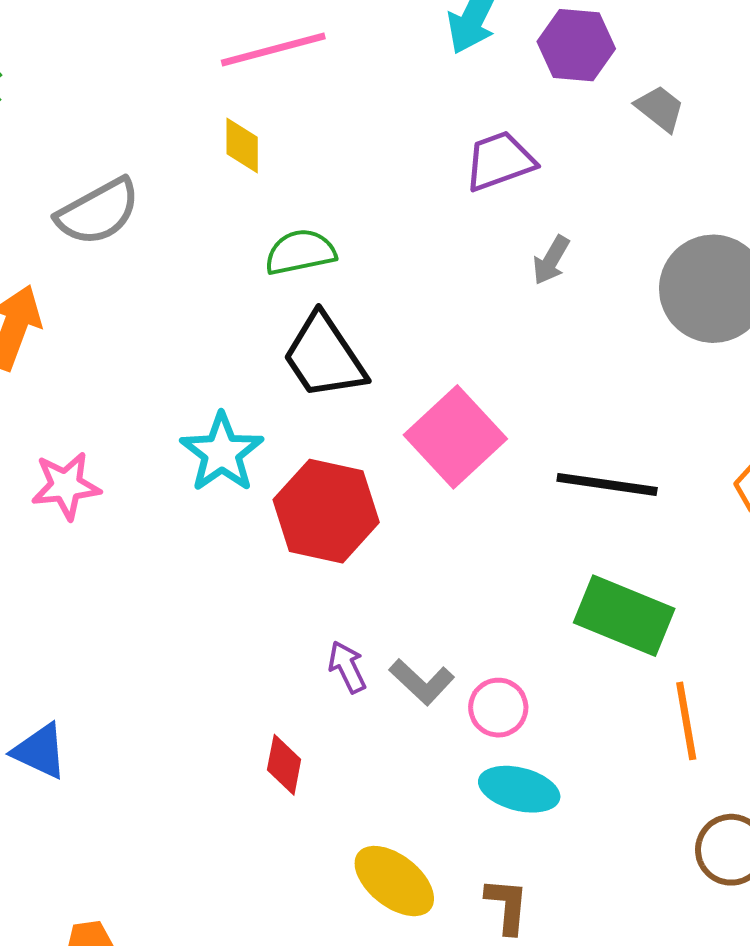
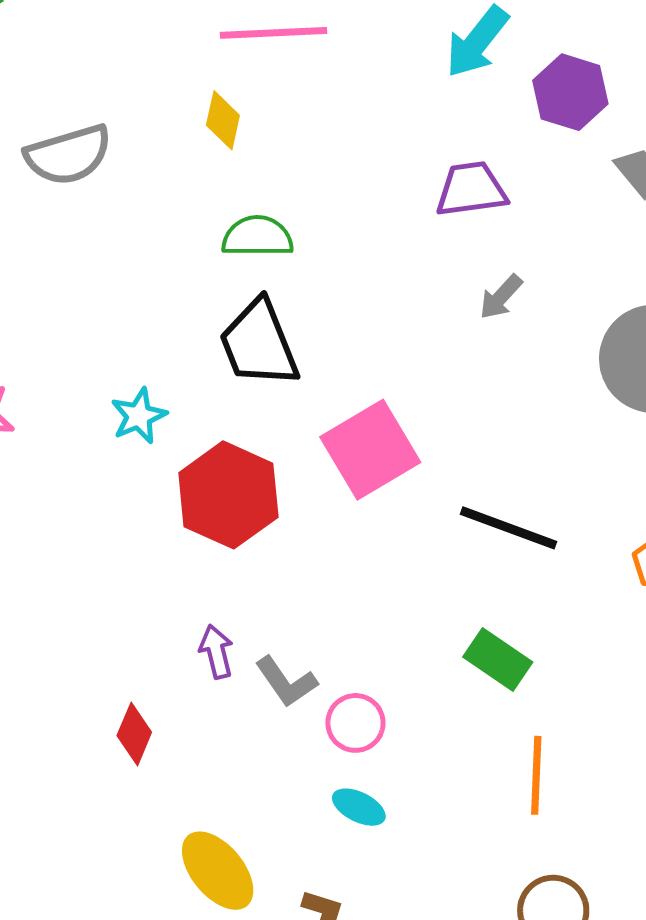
cyan star: (222, 453) -> (139, 416), size x0.7
green rectangle: (624, 616) -> (498, 660), size x0.7
cyan ellipse: (519, 789) -> (359, 807), size x0.7

